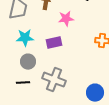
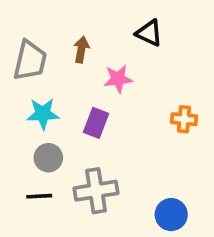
purple rectangle: (54, 43) -> (96, 123), turned -56
gray cross: (54, 80) -> (96, 191), turned -30

